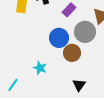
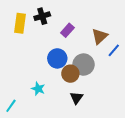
gray circle: (85, 32) -> (84, 65), moved
black triangle: (79, 85) -> (76, 98), moved

